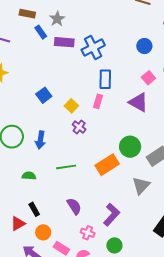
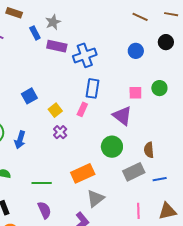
brown rectangle: (27, 14) -> (14, 13), moved
blue circle: (144, 46) -> (136, 51), moved
pink square: (148, 78) -> (135, 93), turned 32
green circle: (130, 147) -> (112, 147), moved
green line: (66, 167) -> (42, 183), moved
gray triangle: (141, 186) -> (96, 198), moved

